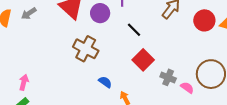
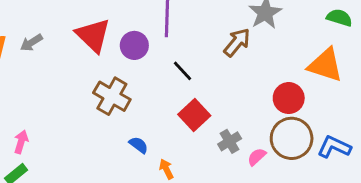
red circle: (204, 20) -> (289, 98), moved
gray cross: (168, 77) -> (230, 141), turned 35
pink semicircle: (187, 88) -> (257, 157), turned -80

